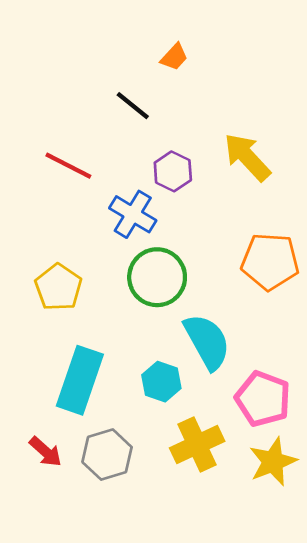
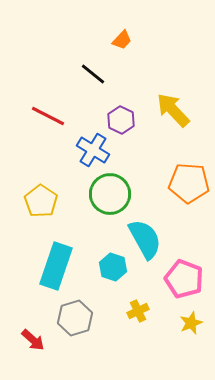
yellow cross: (197, 445) -> (138, 311), size x0.6
red arrow: (46, 452) -> (33, 340), moved
yellow star: (273, 462) -> (191, 323), size x0.7

